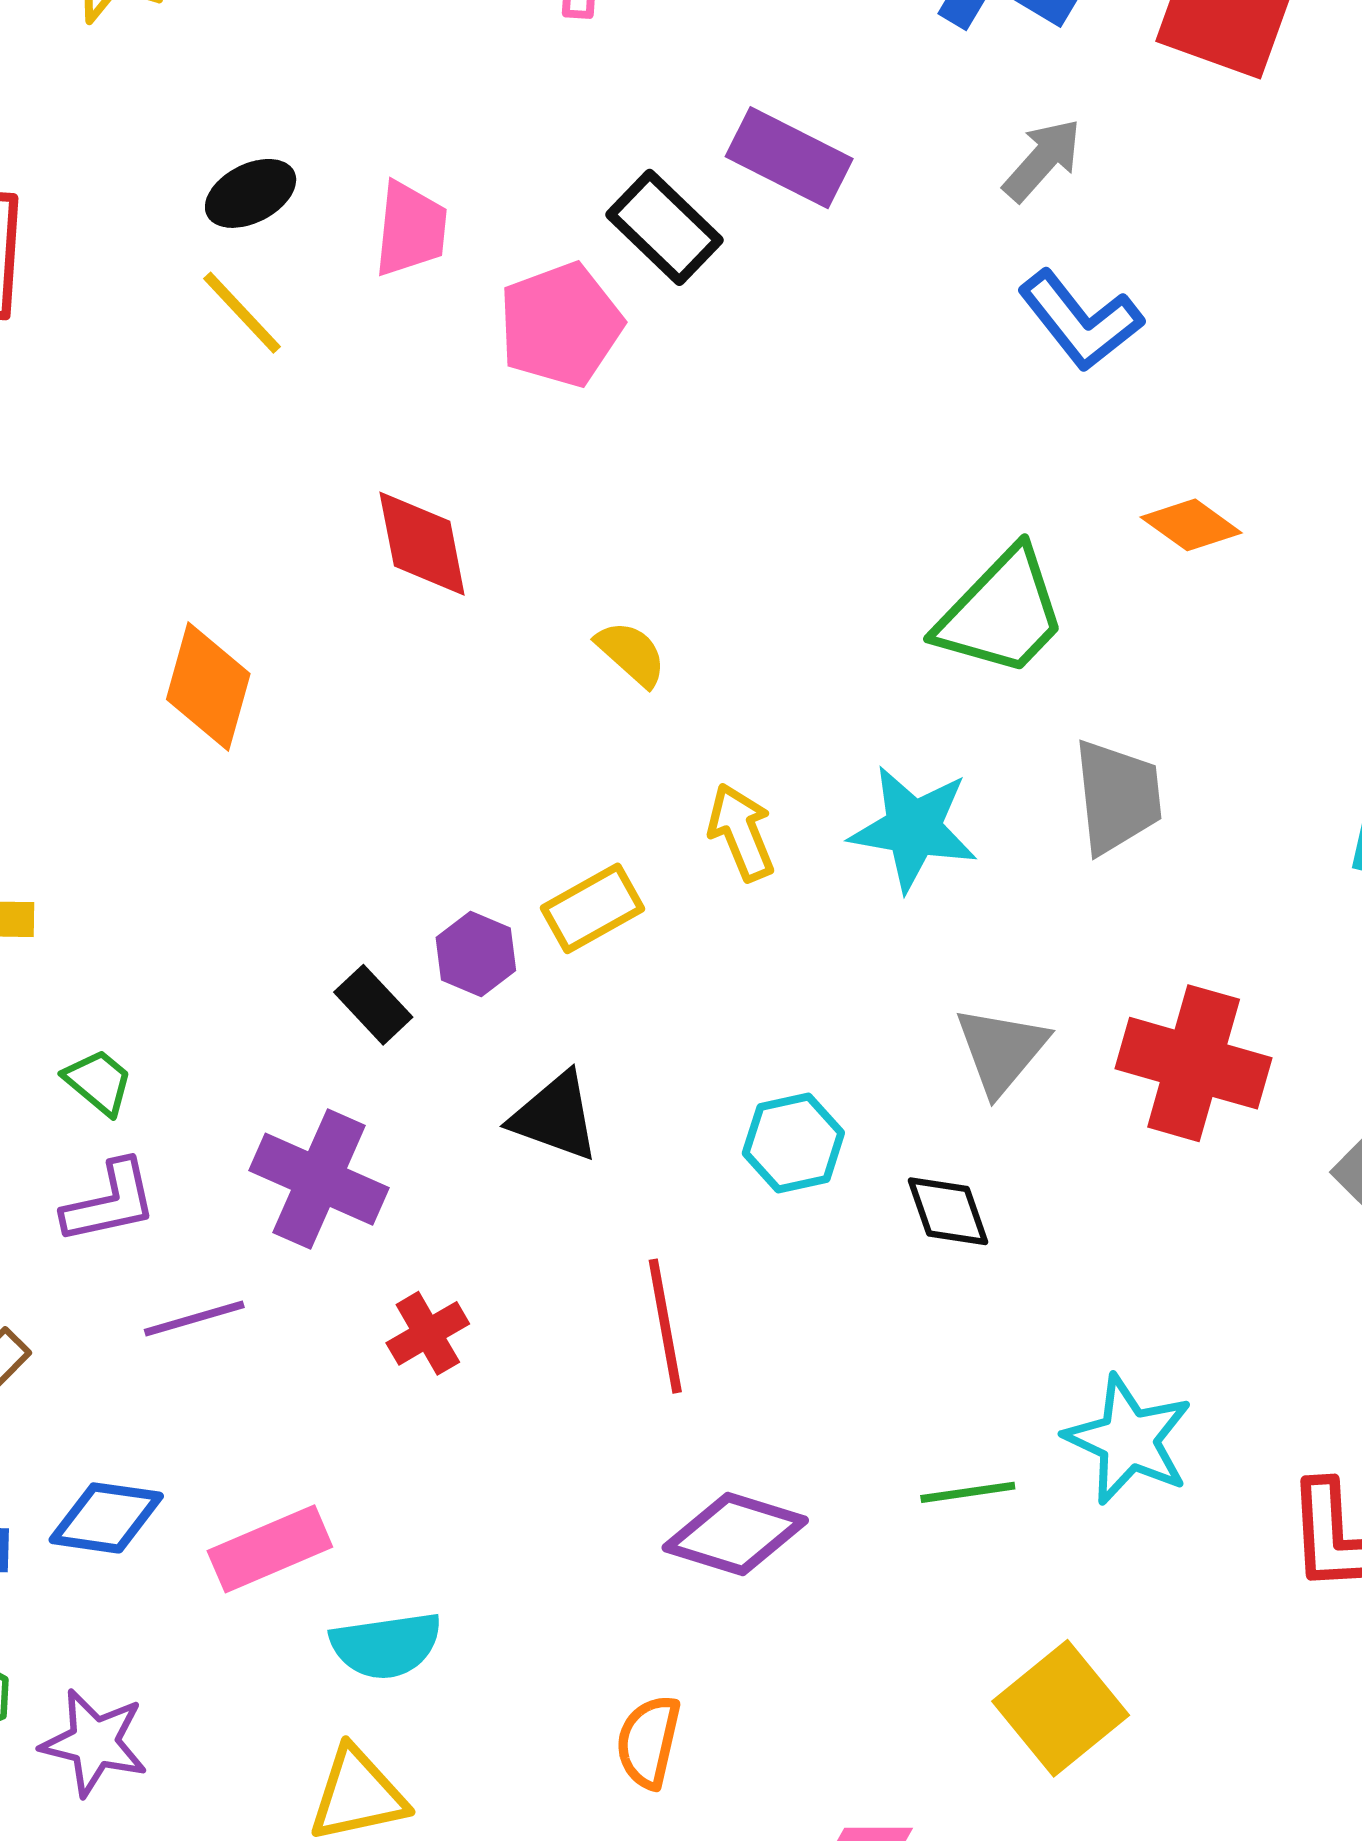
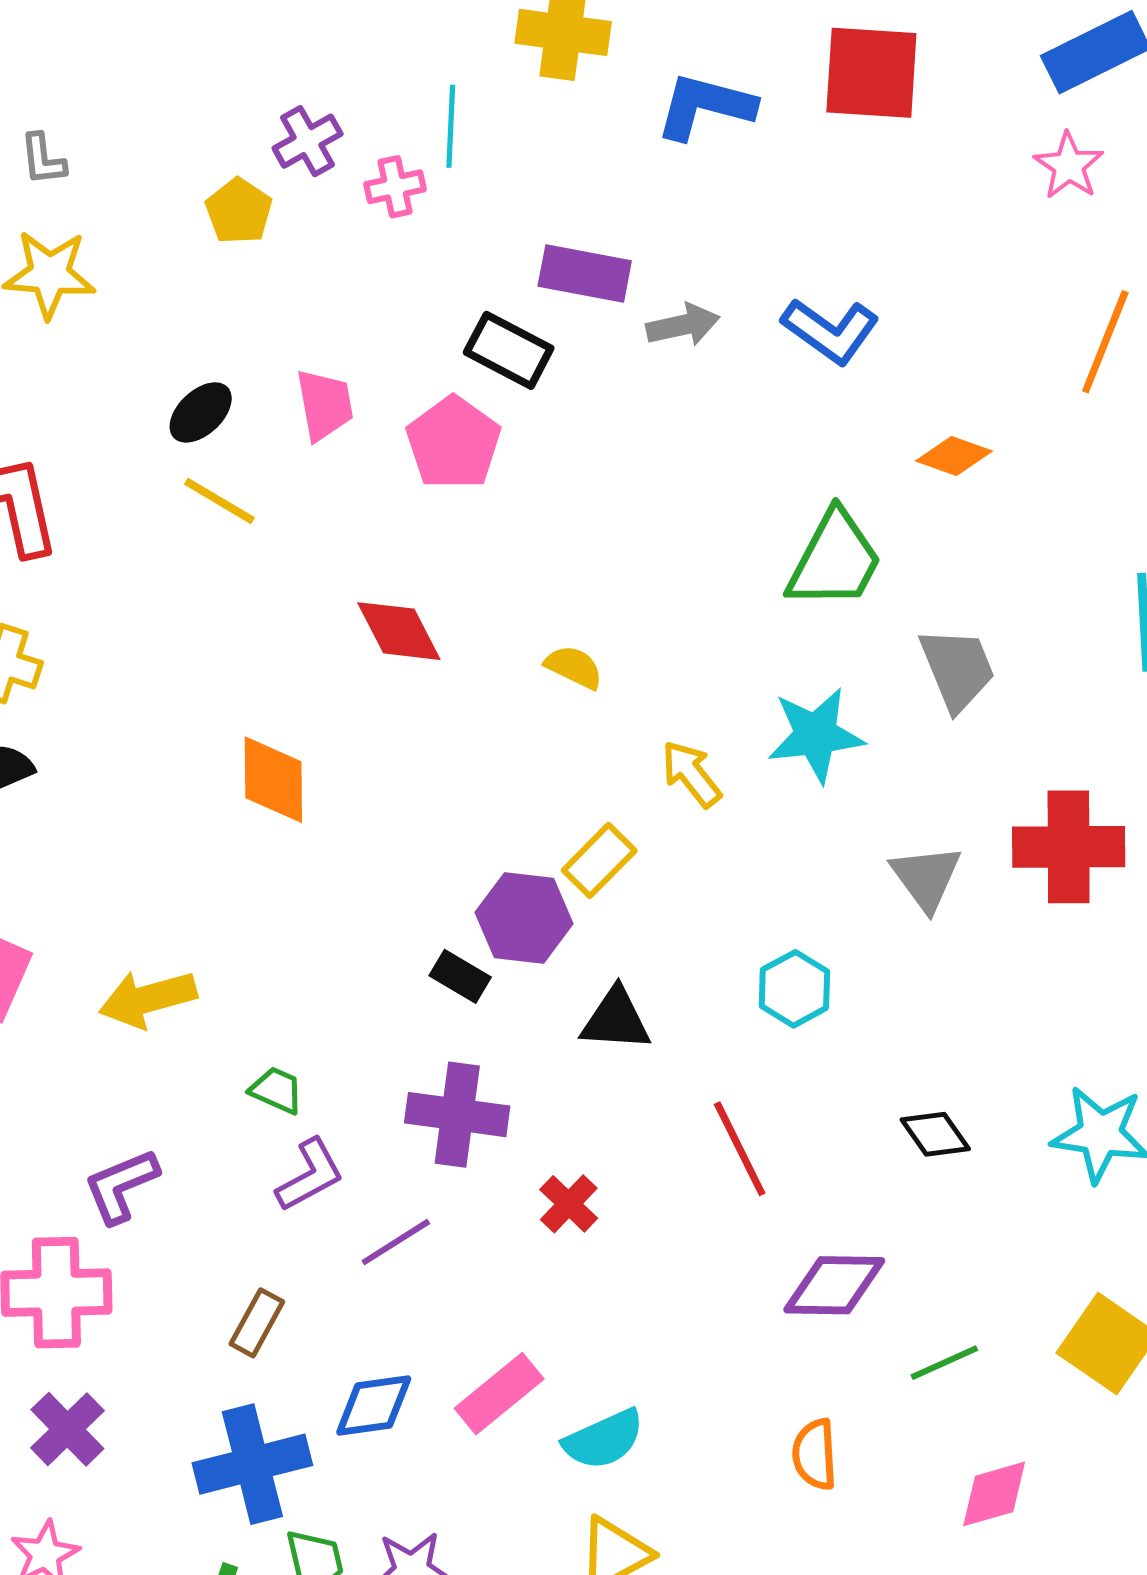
gray arrow: (1042, 160) -> (683, 325), moved, turned 52
purple hexagon: (476, 954) -> (524, 918), size x1.5
black diamond: (948, 1211) -> (935, 1134), moved
green line: (968, 1492) -> (944, 1363), moved

